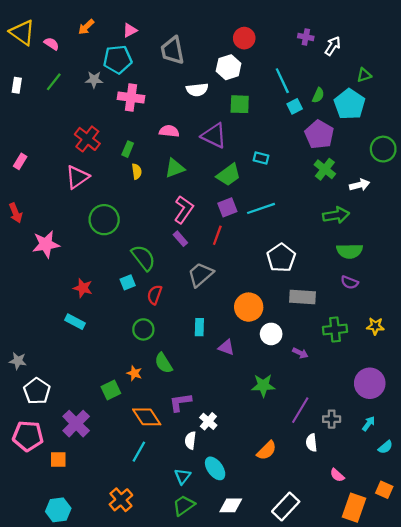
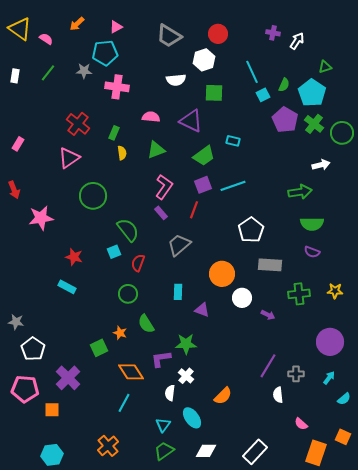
gray trapezoid: (172, 50) -> (169, 36), moved, turned -48
green cross: (325, 169) -> (314, 124), moved
green star: (263, 385) -> (186, 344), moved
orange semicircle: (267, 450) -> (223, 396), moved

